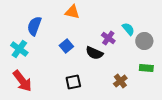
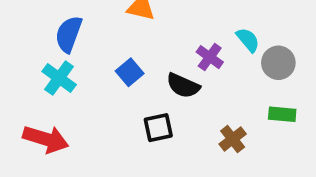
cyan cross: (19, 49) -> (59, 78), moved
red arrow: (22, 81) -> (46, 139), turned -35
black square: (73, 82) -> (158, 128), moved

